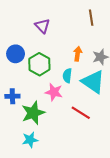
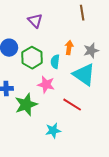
cyan semicircle: (67, 76) -> (55, 62), moved
cyan star: (30, 140) -> (53, 131), moved

